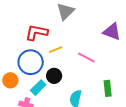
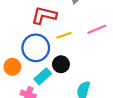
pink line: (86, 57) -> (97, 29), moved, turned -54

